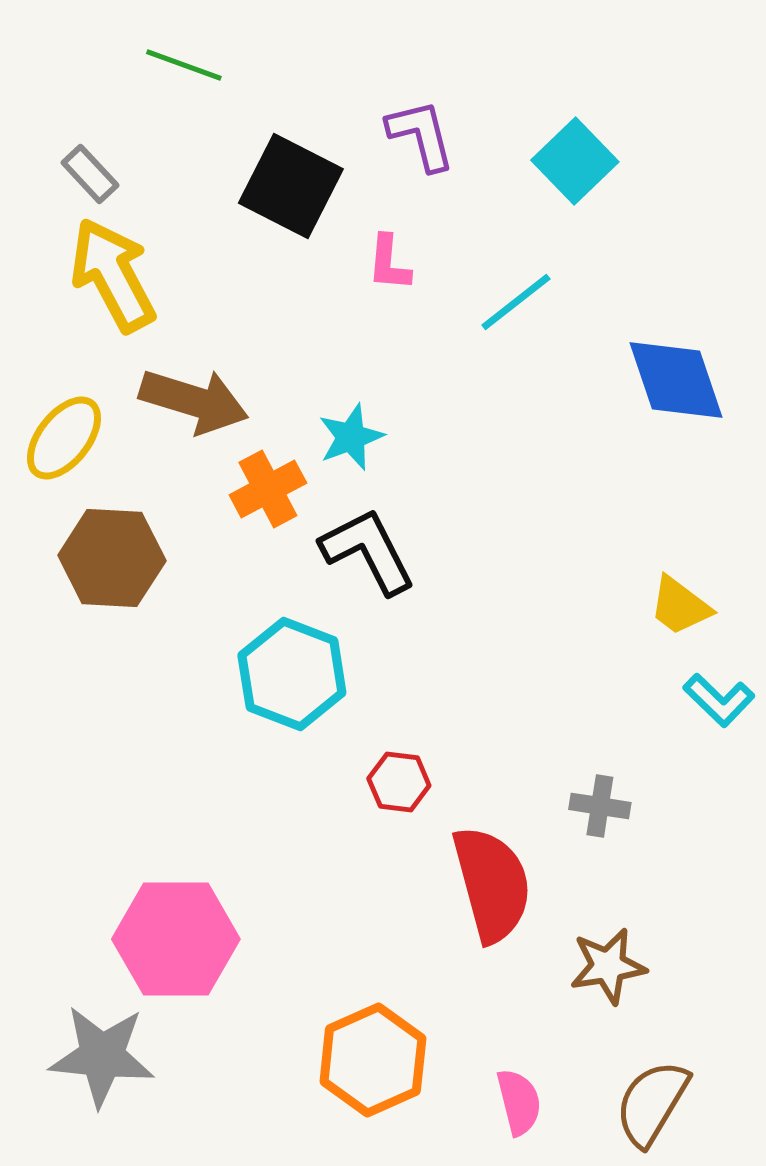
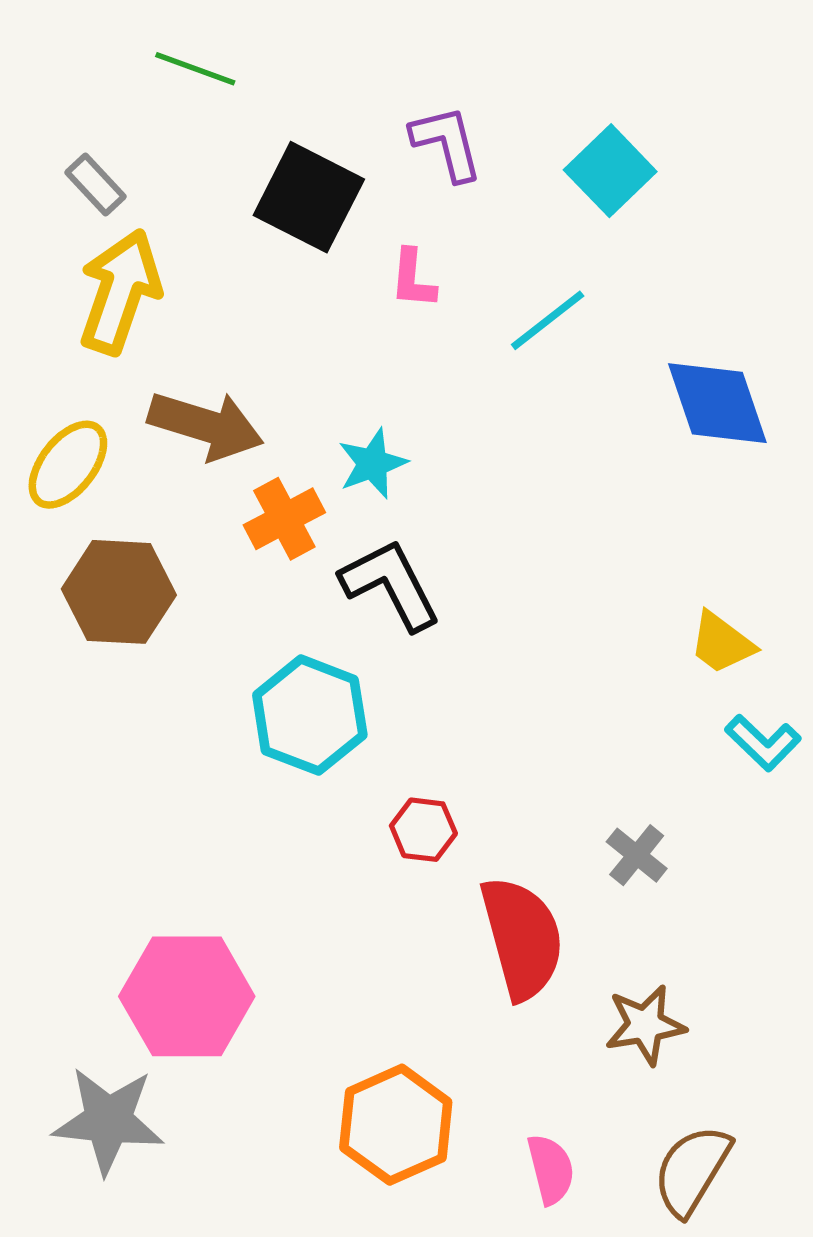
yellow arrow: (113, 275) -> (120, 292), turned 47
gray cross: (600, 806) -> (637, 855), turned 30

